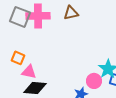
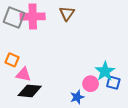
brown triangle: (71, 13) -> (67, 13), turned -42

